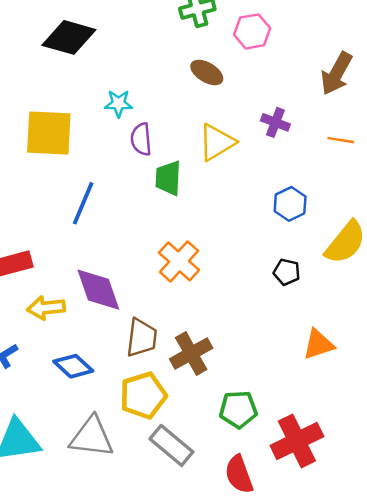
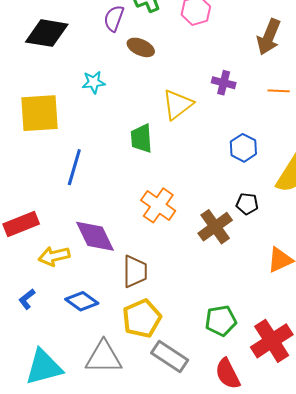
brown ellipse: (207, 72) -> (141, 47), moved
purple semicircle: (141, 139) -> (114, 18), moved, turned 32
brown cross: (191, 353) -> (215, 227), moved

